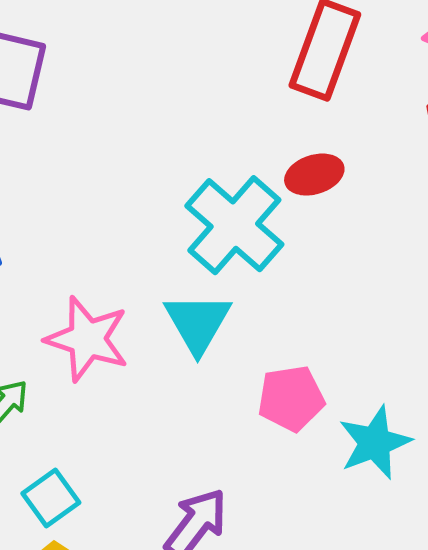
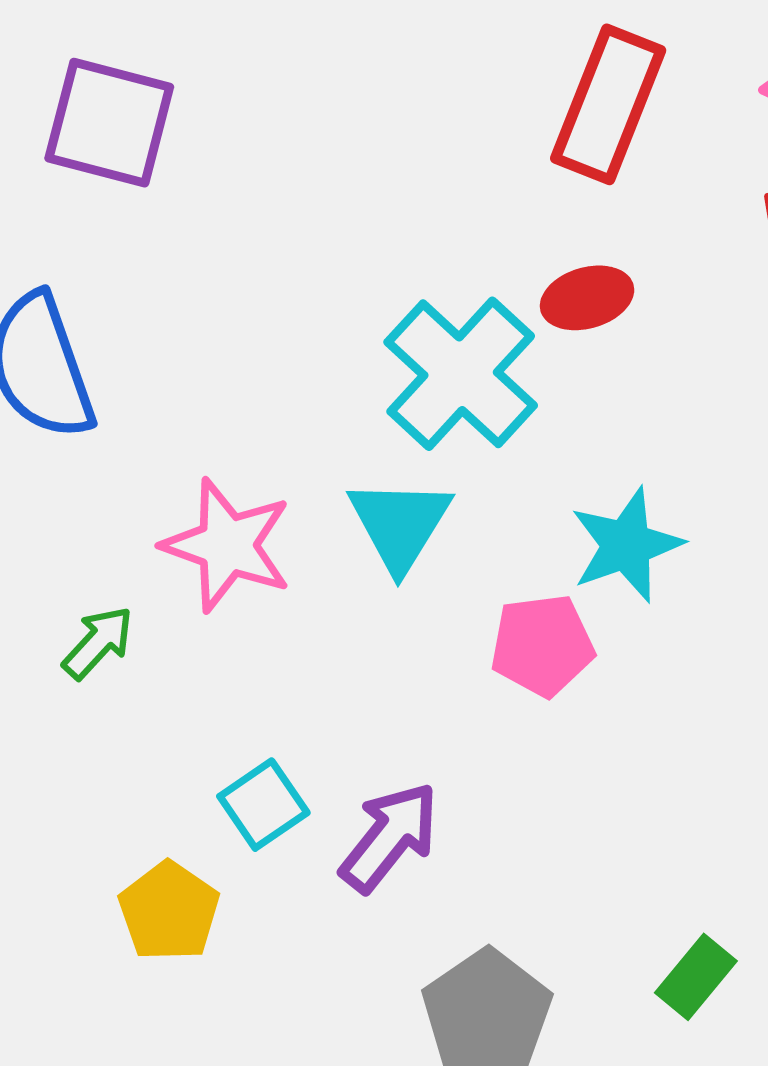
cyan star: (375, 443) -> (626, 545), moved
cyan square: (51, 498) -> (263, 805), moved

